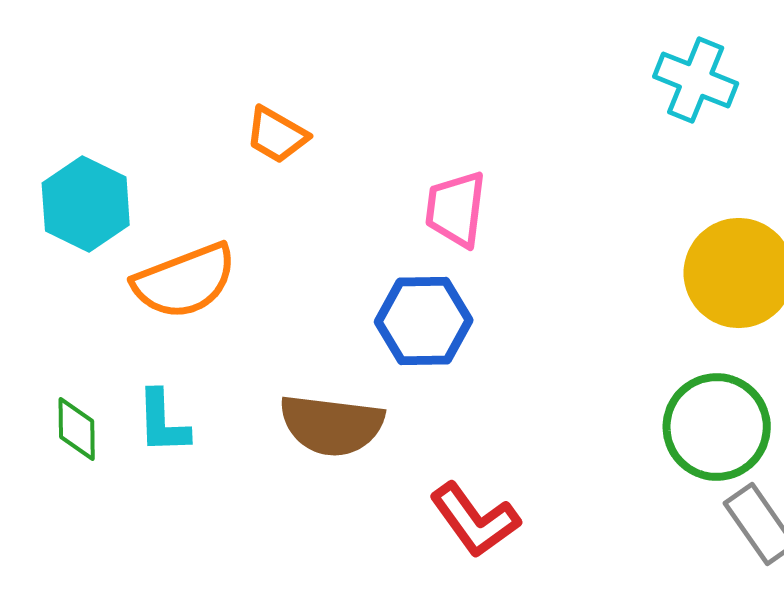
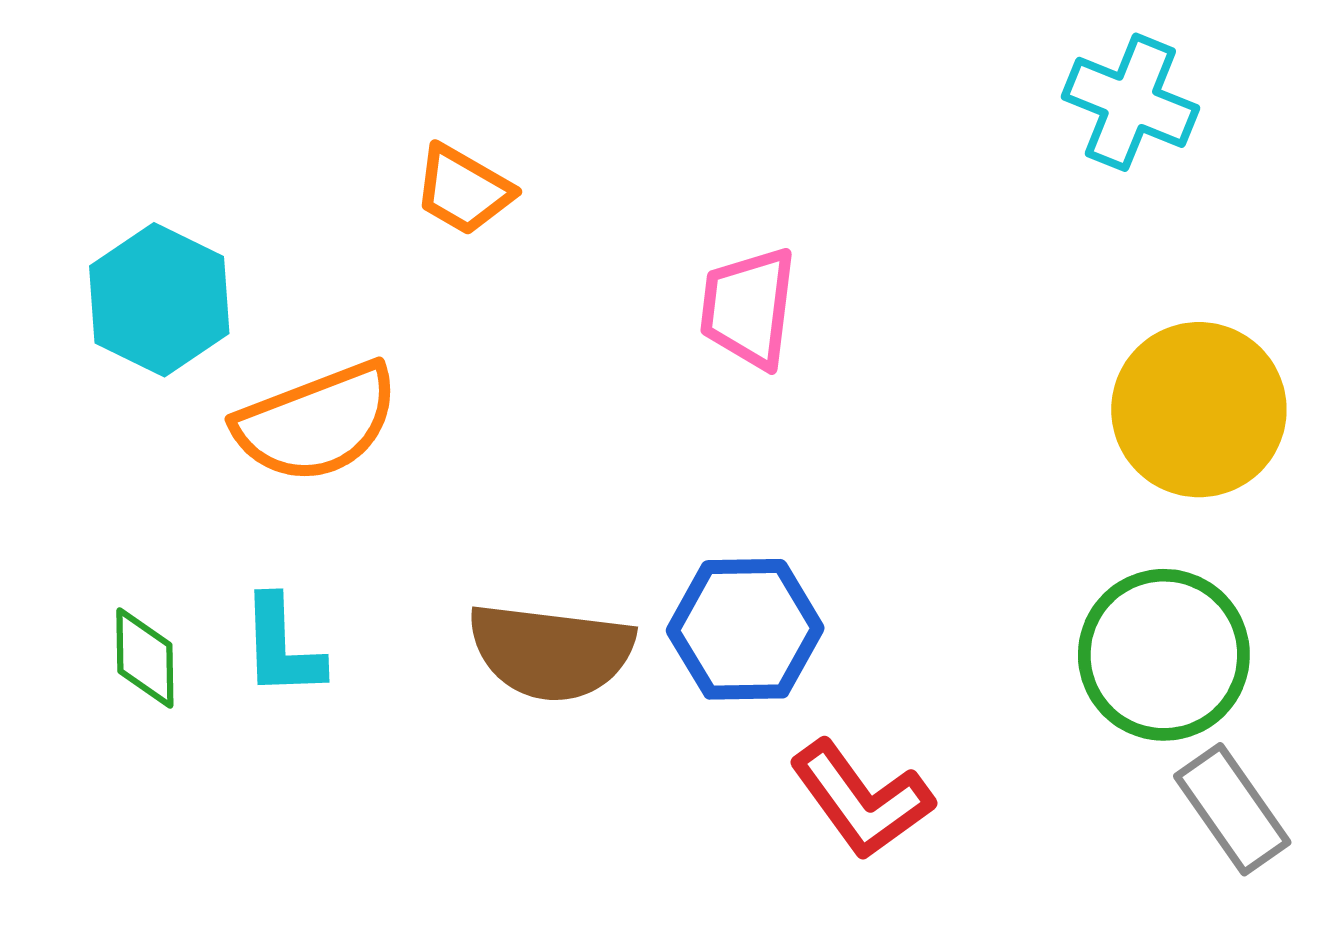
blue hexagon: (424, 321) -> (745, 629), moved
red L-shape: (475, 520) -> (861, 800), moved

